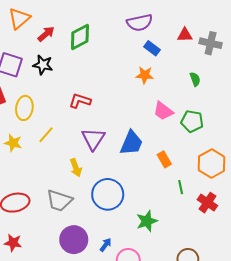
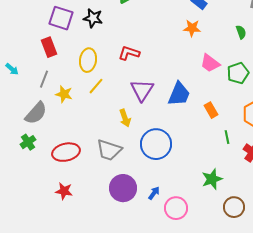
yellow ellipse: (24, 108) -> (88, 60), moved
green pentagon: (192, 121) -> (238, 73), turned -30
green star: (147, 221) -> (212, 179), moved

